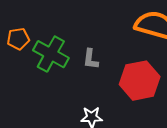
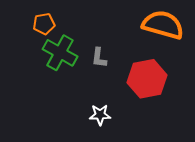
orange pentagon: (18, 39) -> (44, 24), moved

